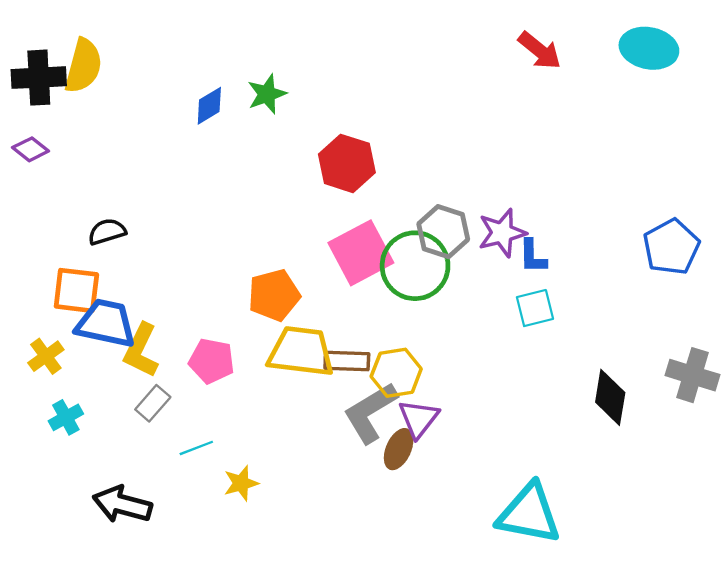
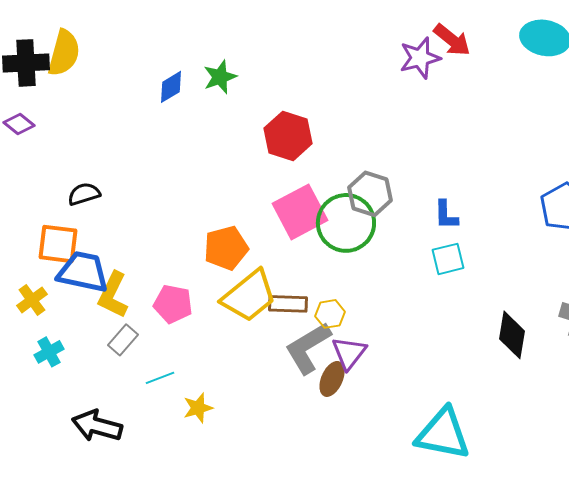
purple star: (502, 233) -> (420, 58), moved
yellow trapezoid: (301, 352) -> (249, 296), turned 134
yellow hexagon: (396, 373) -> (330, 314), size x0.7

